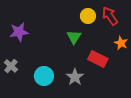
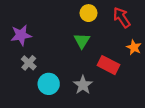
yellow circle: (88, 16) -> (88, 13), moved
gray cross: (11, 66) -> (29, 63), moved

